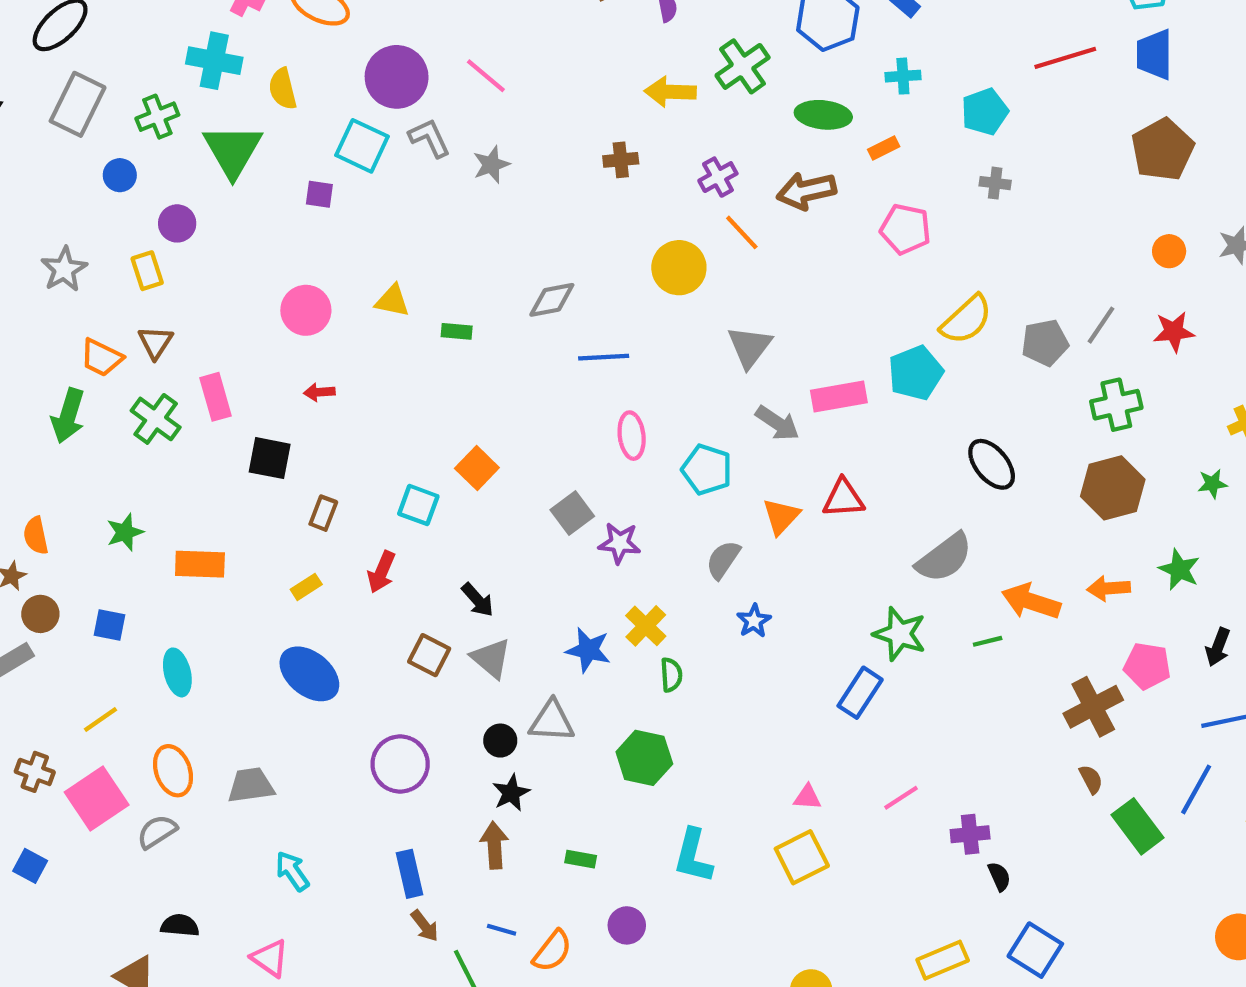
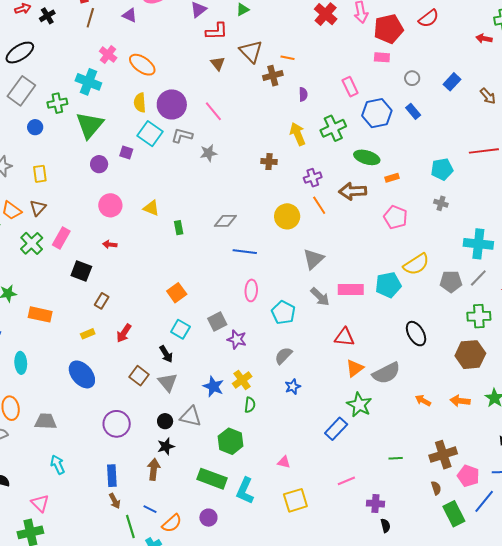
cyan cross: (903, 76) -> (478, 244), moved, size x1.8
yellow semicircle: (283, 89) -> (140, 103), moved
yellow arrow: (670, 92) -> (298, 134), turned 55
gray L-shape: (429, 138) -> (182, 136), turned -60
purple circle: (177, 223) -> (99, 164), moved
green rectangle: (457, 331) -> (179, 228), turned 64
pink rectangle: (215, 397) -> (61, 238), turned 35
cyan square: (418, 505) -> (180, 329), moved
orange triangle: (781, 516) -> (355, 368), moved
orange arrow: (1031, 601) -> (423, 400), size x0.6
green line: (988, 641) -> (396, 458), moved
pink pentagon: (1147, 666) -> (468, 476), moved
pink triangle: (807, 797) -> (284, 462), moved
green rectangle: (581, 859) -> (212, 479), moved, size x2.0

